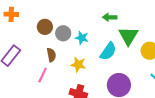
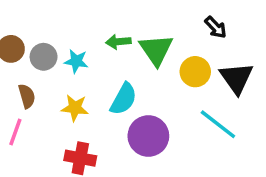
green arrow: (110, 17) -> (118, 42), moved
cyan semicircle: (108, 51) -> (124, 99), moved

